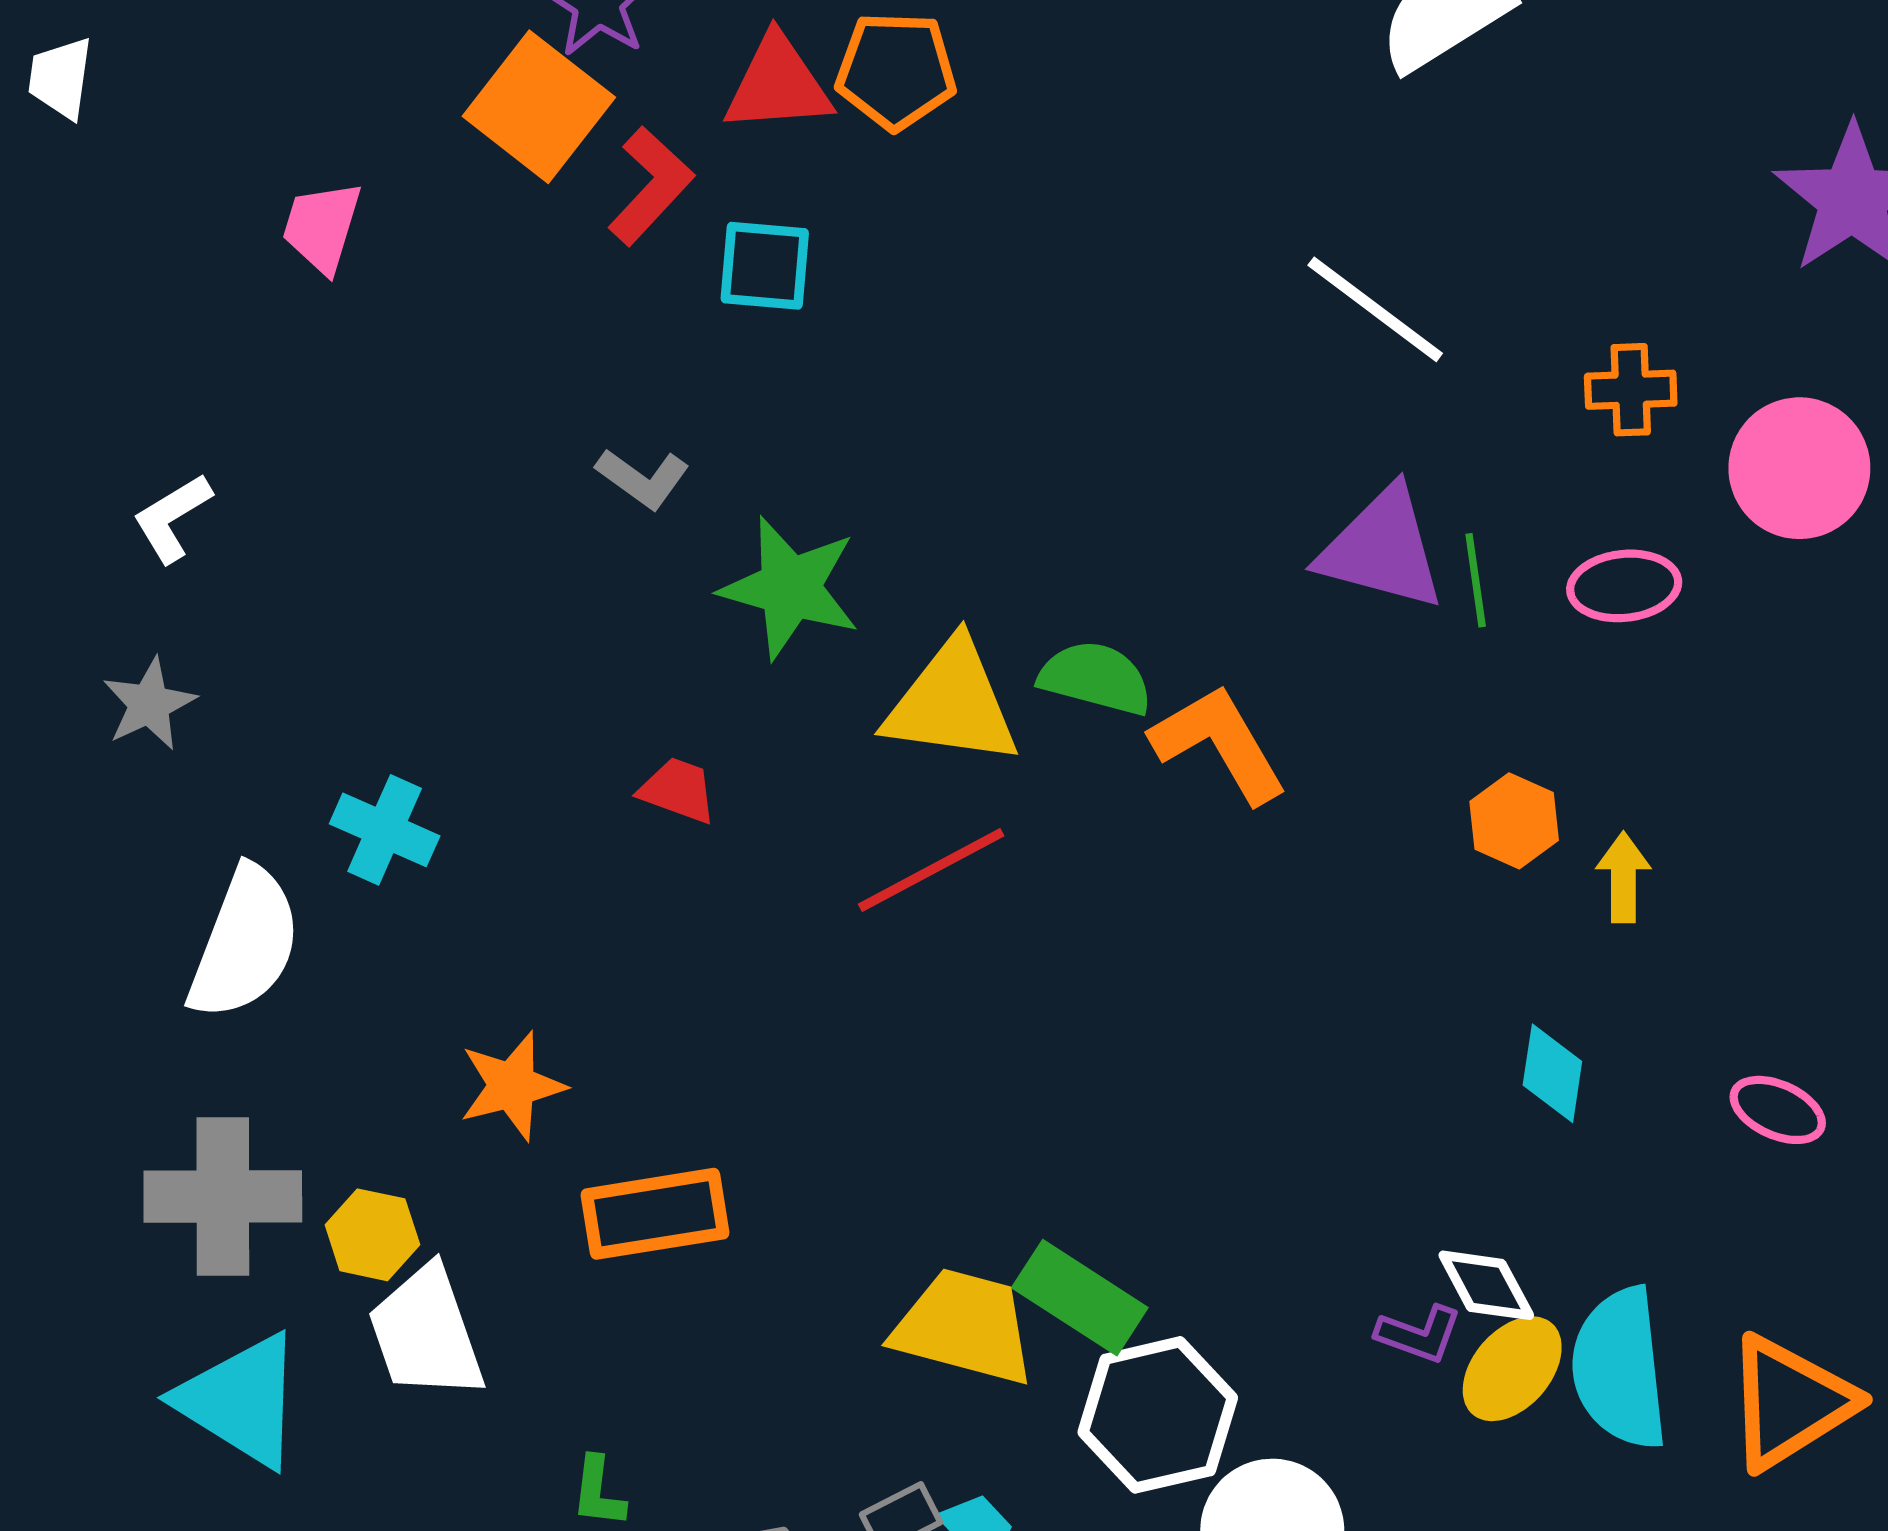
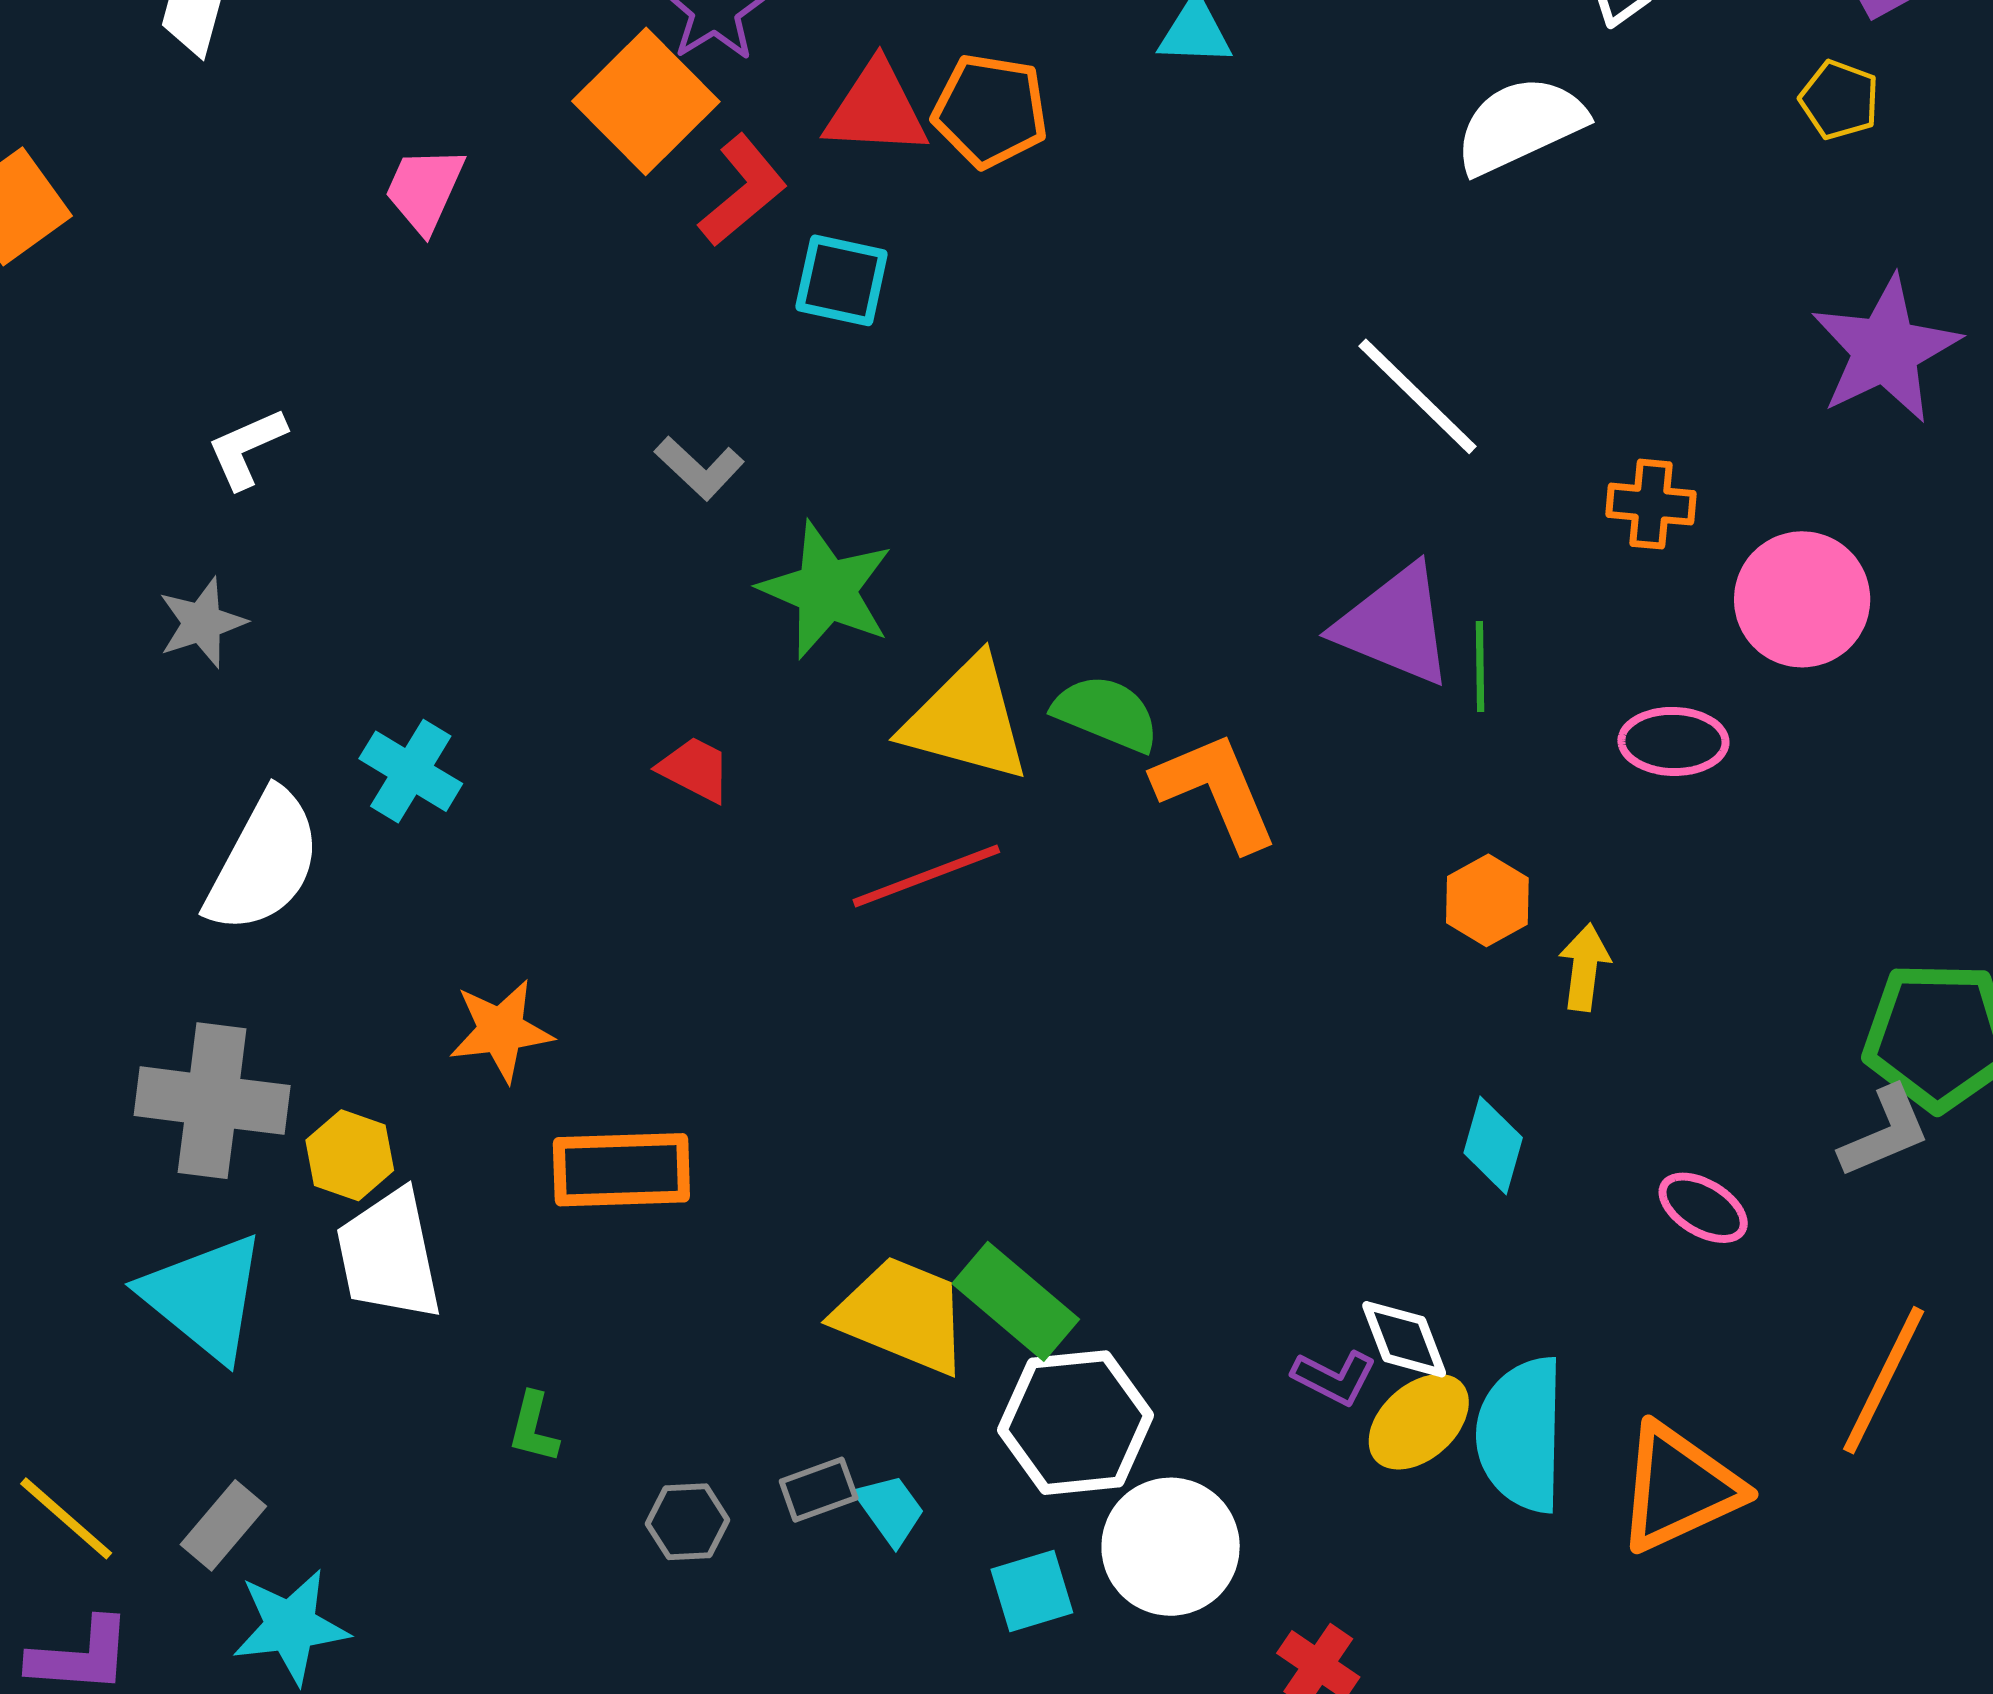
pink ellipse: (1624, 586) -> (1673, 741), moved

